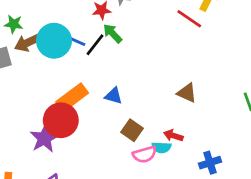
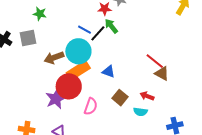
red line: (189, 19) -> (155, 61), moved
cyan circle: (54, 41) -> (78, 51), moved
brown arrow: (28, 42) -> (54, 58), moved
red arrow: (173, 136) -> (147, 96), moved
pink semicircle: (145, 154) -> (91, 106), moved, turned -60

